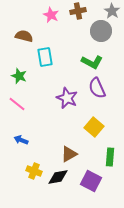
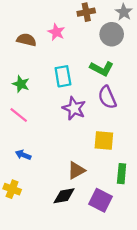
pink star: (51, 15) -> (56, 32), moved
cyan rectangle: (45, 57) -> (63, 76), moved
yellow square: (94, 127) -> (104, 140), turned -36
yellow cross: (34, 171) -> (12, 189), moved

